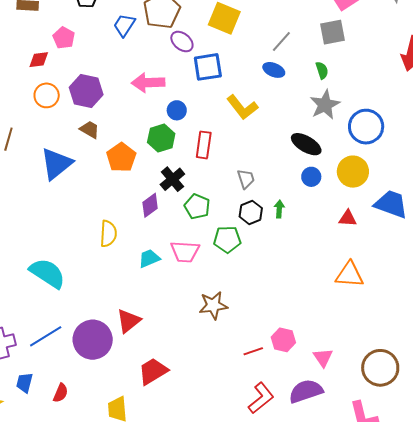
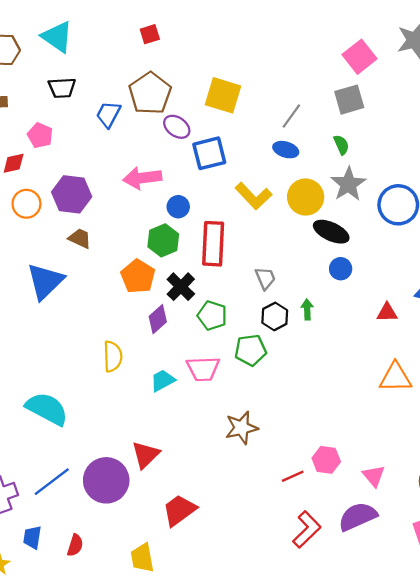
red rectangle: (204, 145) -> (213, 244), size x1.4
orange pentagon: (121, 157) -> (138, 276), moved
yellow circle: (353, 172) -> (306, 197), moved

